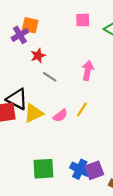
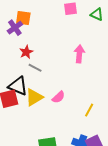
red star: (38, 56) -> (26, 52), moved
gray line: (50, 77) -> (35, 68), moved
yellow line: (82, 110) -> (89, 110), moved

